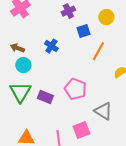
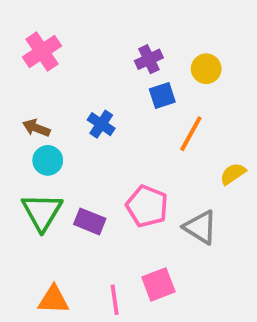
purple cross: (68, 11) -> (149, 59), moved
gray triangle: (103, 111) -> (200, 227), moved

